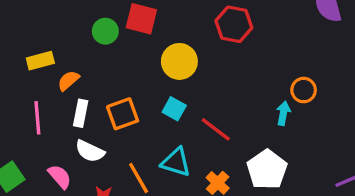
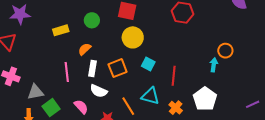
green circle: (105, 31) -> (92, 20), moved
yellow rectangle: (40, 61) -> (61, 30), moved
yellow circle: (179, 61) -> (133, 37), moved
red line: (216, 129) -> (174, 76), turned 60

